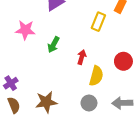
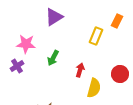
purple cross: (11, 83) -> (17, 66), moved

